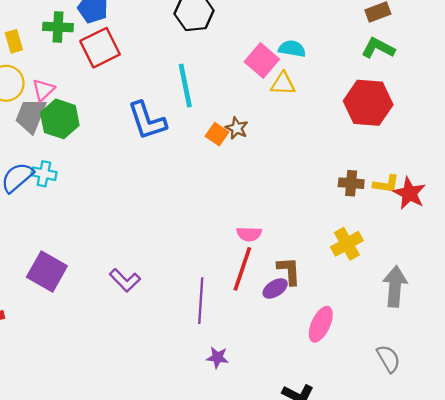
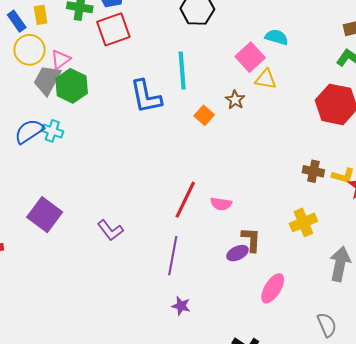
cyan semicircle: (292, 49) -> (277, 37), moved
brown star: (237, 128) -> (235, 100), moved
red line: (242, 269) -> (185, 200), moved

